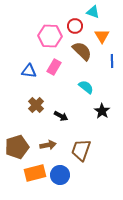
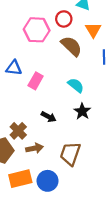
pink rectangle: (54, 67) -> (36, 81), moved
brown cross: (36, 105) -> (18, 131), moved
black star: (102, 111) -> (82, 111), moved

